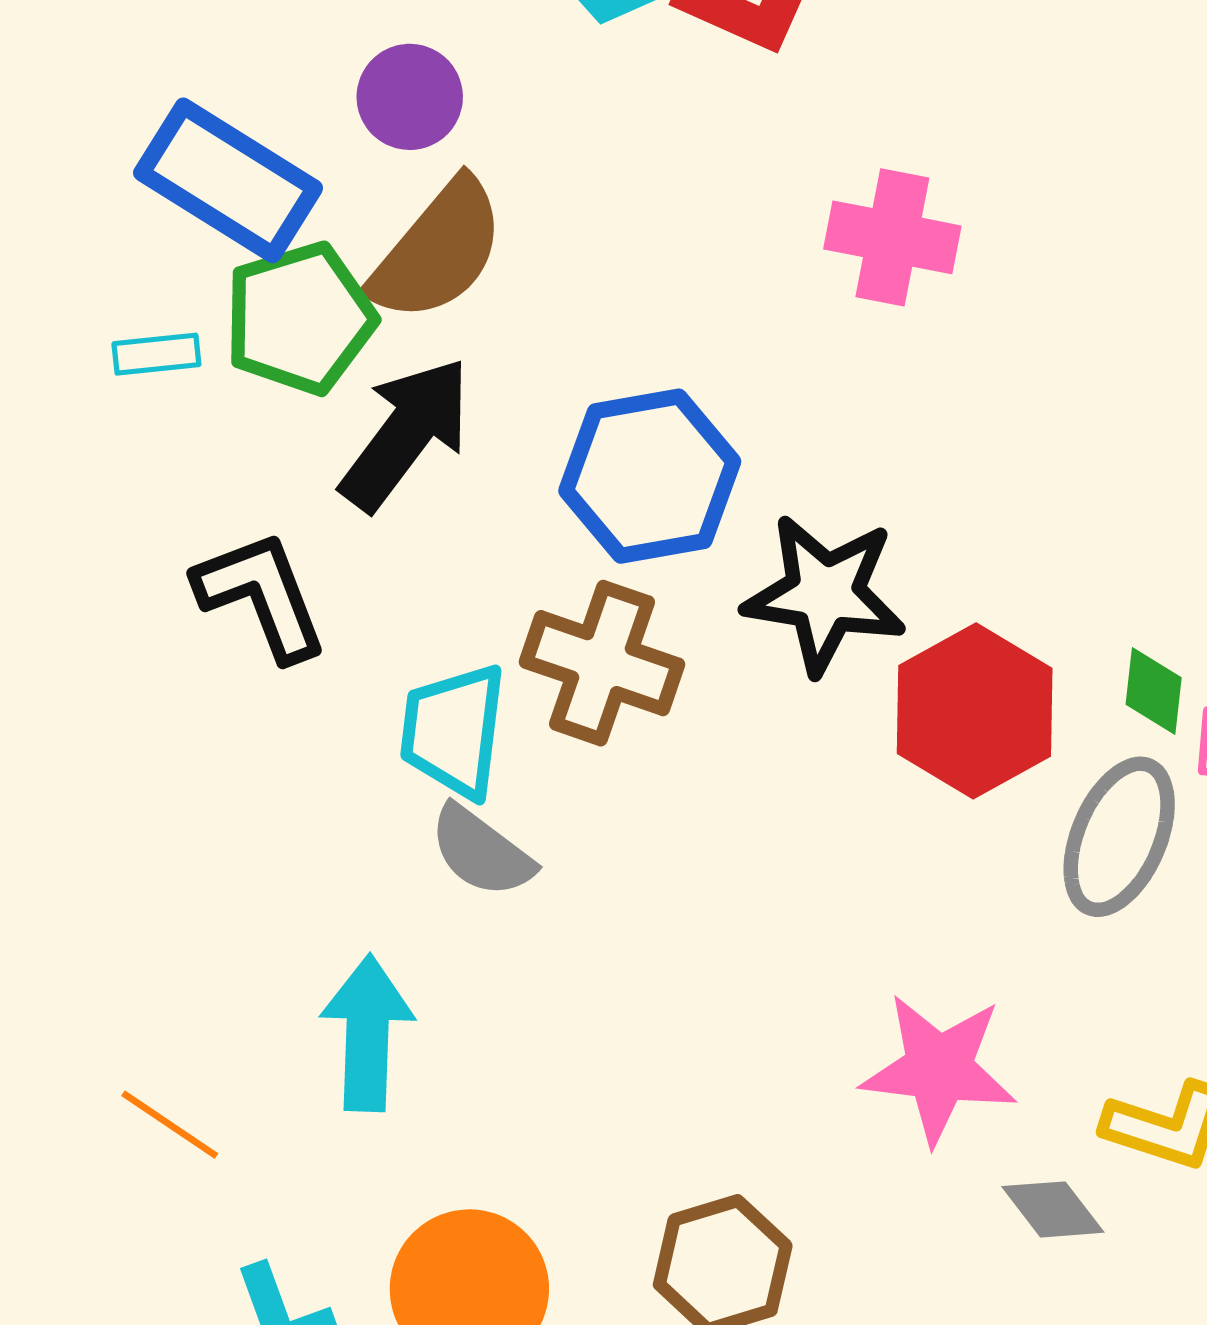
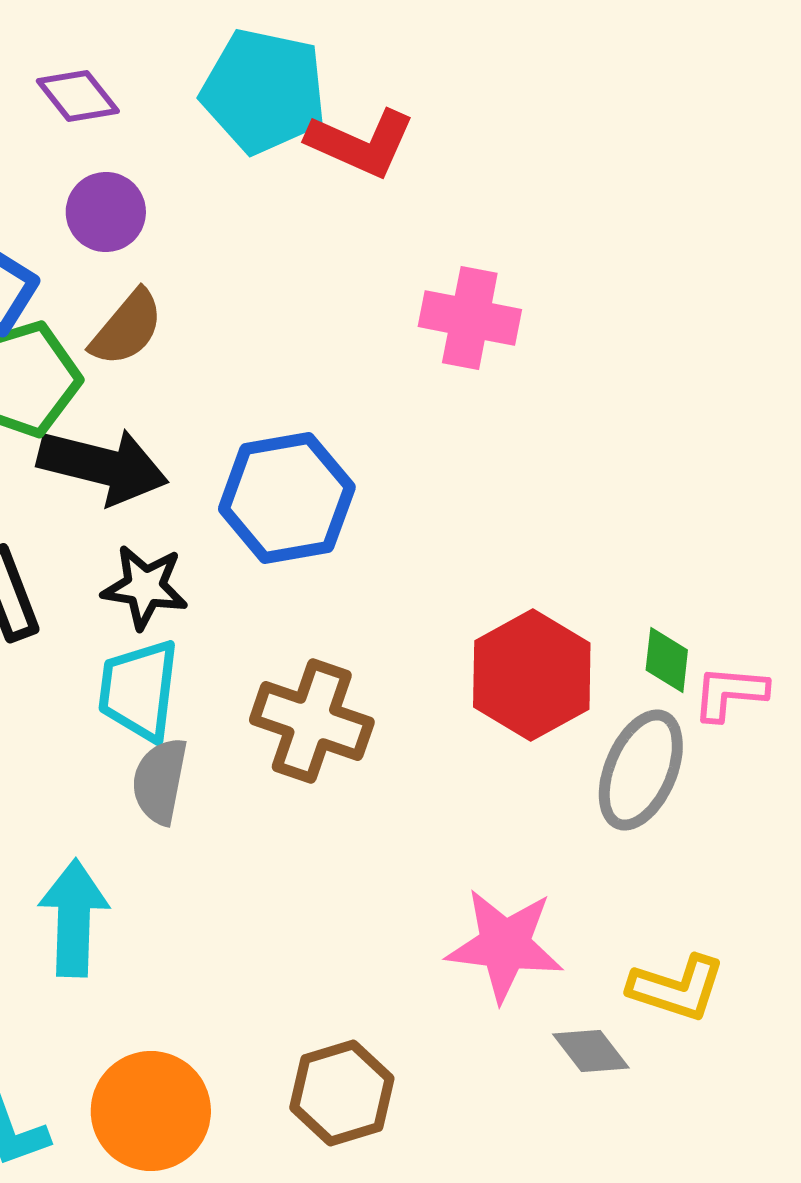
brown semicircle: (438, 251) -> (127, 328), size x0.7
black arrow: (406, 434) -> (103, 466), turned 67
black star: (825, 594) -> (145, 587), moved, size x0.7
brown cross: (602, 663) -> (312, 721), moved
gray semicircle: (481, 851) -> (160, 781), turned 64

